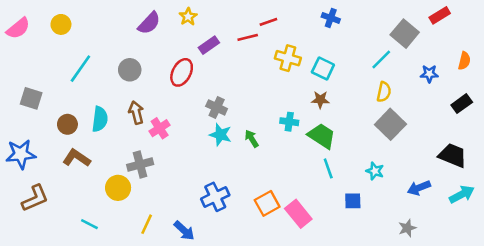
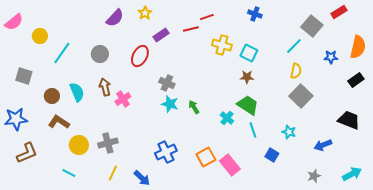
yellow circle: (61, 24) -> (40, 36), moved
orange semicircle: (464, 61) -> (358, 47), size x1.6
cyan semicircle: (100, 119) -> (77, 92), turned -30
cyan cross: (289, 122) -> (227, 118), moved, turned 32
gray cross: (140, 165) -> (108, 143), moved
yellow circle: (118, 188) -> (79, 145), moved
cyan arrow: (462, 194) -> (352, 174), moved
blue square: (353, 201) -> (272, 155), turned 32

